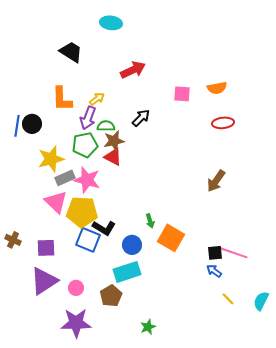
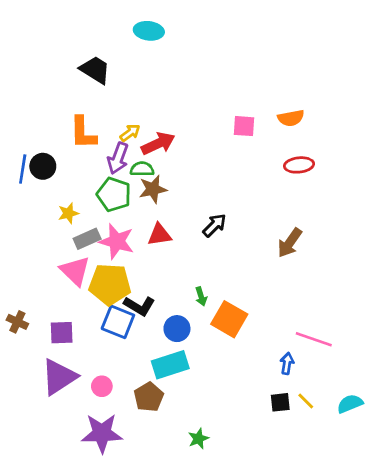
red arrow: (133, 70) -> (158, 144), moved
black arrow: (141, 118) -> (215, 225), moved
green pentagon: (85, 145) -> (114, 194), turned 30
red triangle: (113, 157) -> (160, 235), moved, turned -36
yellow star: (51, 159) -> (68, 213), size x0.6
black square: (215, 253) -> (280, 402), moved
blue arrow: (214, 271) -> (287, 363), turned 63
cyan semicircle: (261, 301) -> (350, 404), turned 42

